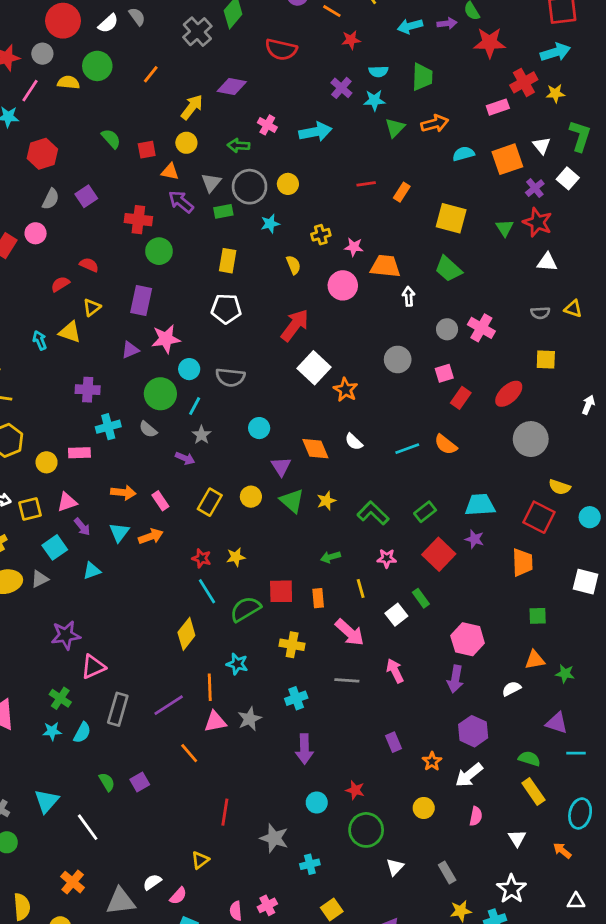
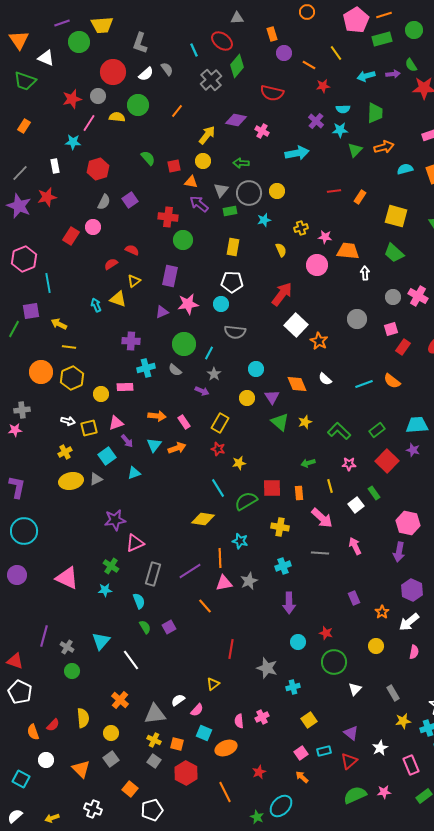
pink cross: (267, 125) -> (262, 131), moved
cyan circle: (189, 369) -> (221, 304), moved
yellow circle: (251, 497) -> (247, 398), moved
red star: (202, 558) -> (218, 449), moved
yellow diamond: (186, 634) -> (203, 519), turned 60
cyan semicircle: (82, 733) -> (139, 601), moved, turned -49

